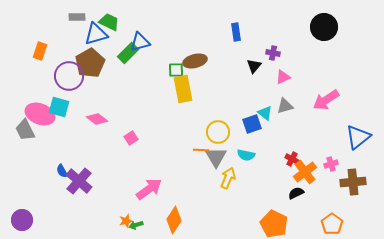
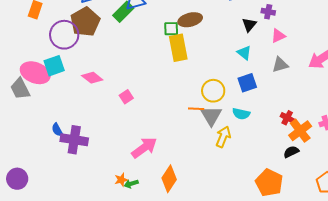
cyan square: (59, 107) -> (54, 66), turned -35
cyan triangle: (265, 113) -> (244, 53), moved
purple cross: (79, 181) -> (74, 140), turned -32

